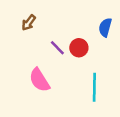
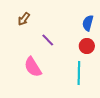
red circle: (79, 48) -> (87, 46), moved

